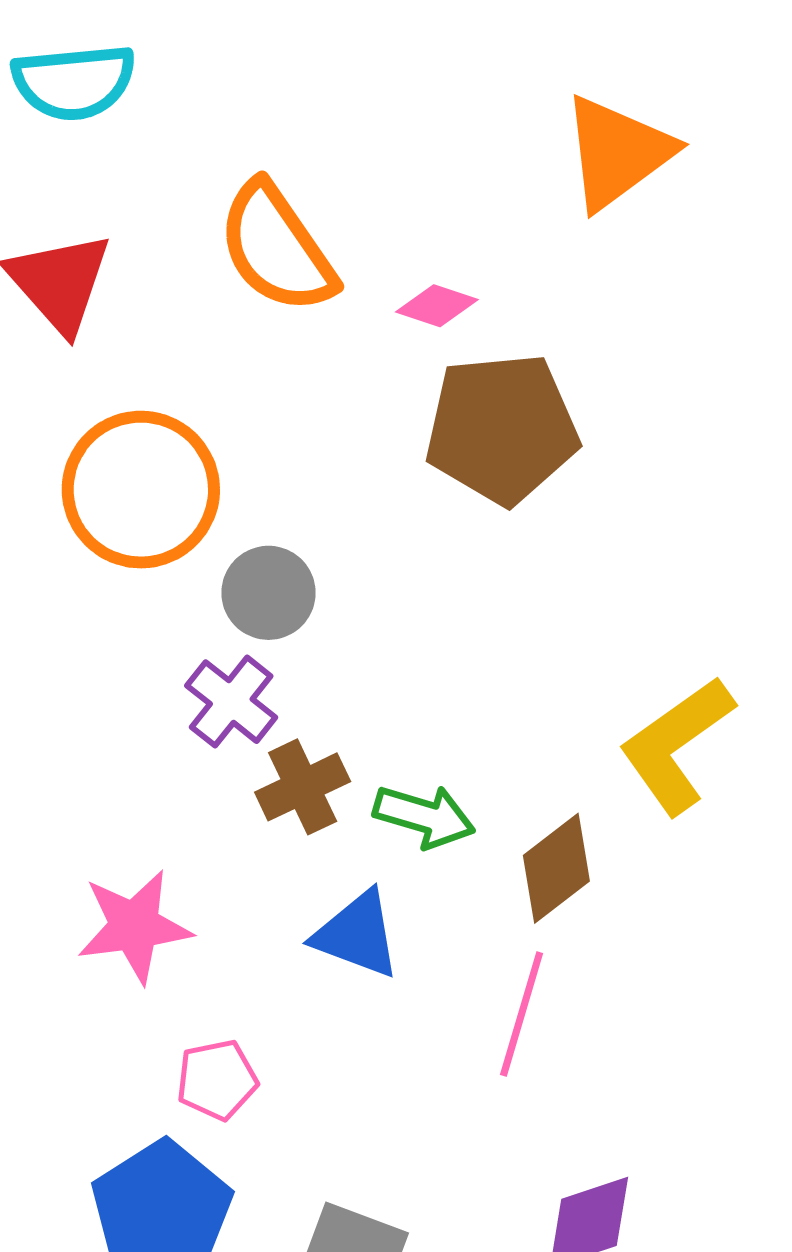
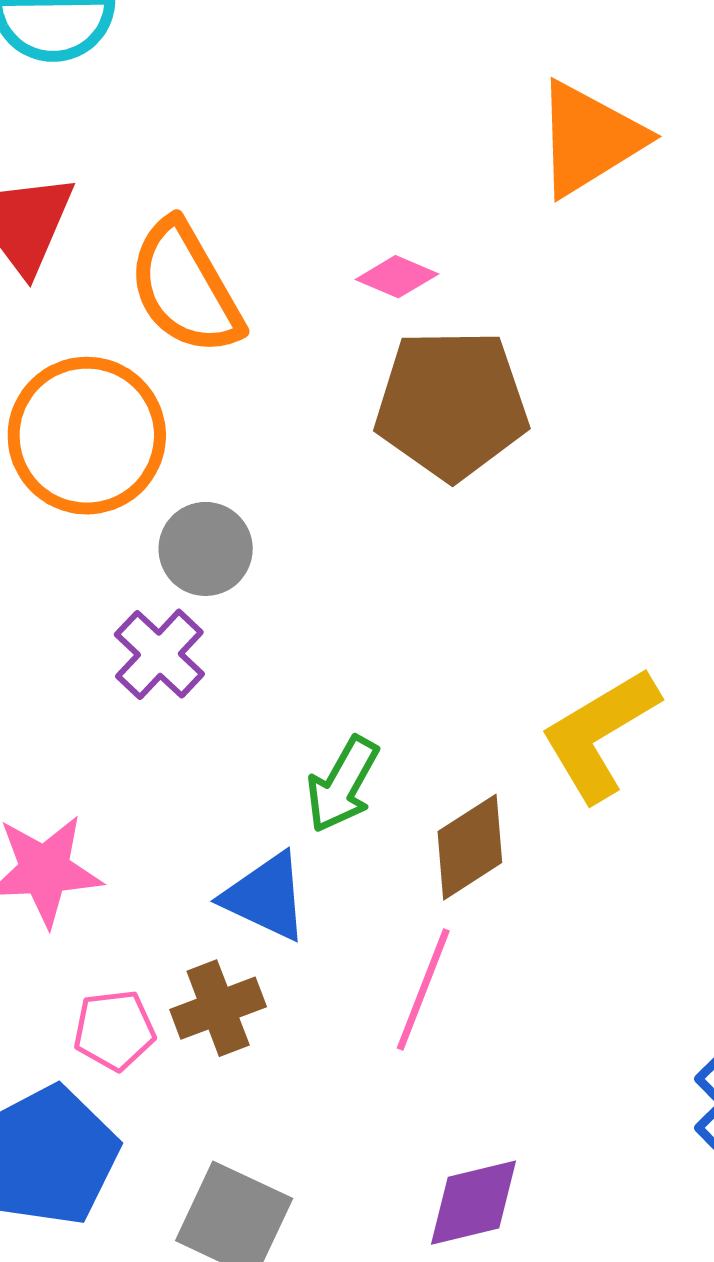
orange semicircle: (277, 248) -> (185, 288), moved
brown cross: (303, 787) -> (218, 1008), moved
green arrow: (424, 816) -> (342, 784), turned 98

